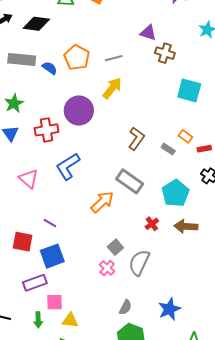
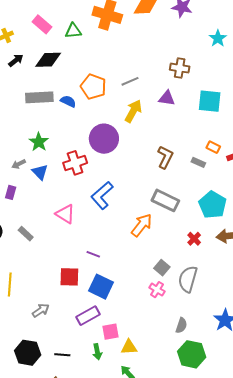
purple triangle: (148, 33) -> (167, 98), moved
blue square: (52, 256) -> (101, 287), turned -35

